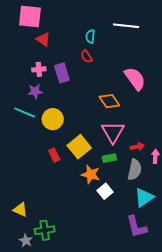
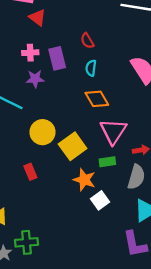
cyan semicircle: (90, 36) -> (91, 68), moved
purple star: (35, 91) -> (35, 79), moved
orange diamond: (109, 101) -> (97, 99), moved
yellow circle: (53, 119) -> (43, 132), moved
red rectangle: (54, 155) -> (30, 172), moved

